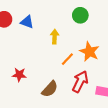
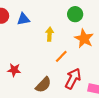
blue triangle: (27, 22) -> (23, 19), turned -32
orange star: (89, 52) -> (84, 39), moved

